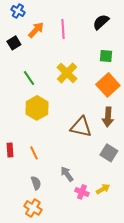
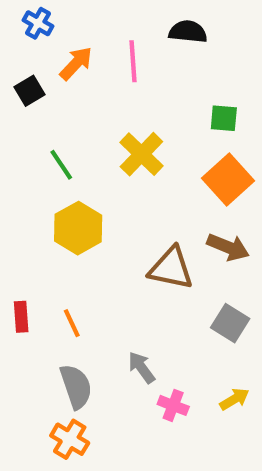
black semicircle: (101, 22) -> (188, 32), moved, turned 48
brown arrow: (108, 117) -> (228, 247), turned -72
gray semicircle: (36, 183) -> (76, 386), size x1.5
yellow arrow: (103, 189) -> (234, 399), moved

